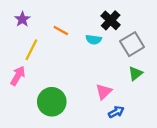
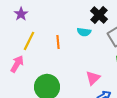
orange line: (61, 31) -> (58, 42), moved, turned 56

